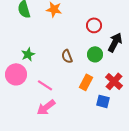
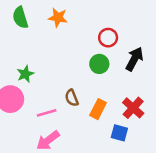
green circle: (95, 54) -> (99, 64), moved
brown semicircle: (67, 56) -> (72, 98), moved
pink line: (45, 85) -> (47, 113), turned -49

